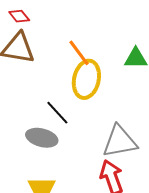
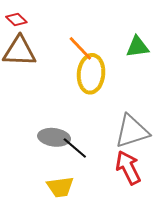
black line: (57, 113) -> (75, 148), moved

